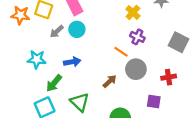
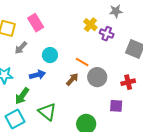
cyan circle: (77, 29) -> (50, 55), moved
purple cross: (137, 37) -> (107, 34), moved
brown arrow: (110, 81) -> (72, 79), moved

